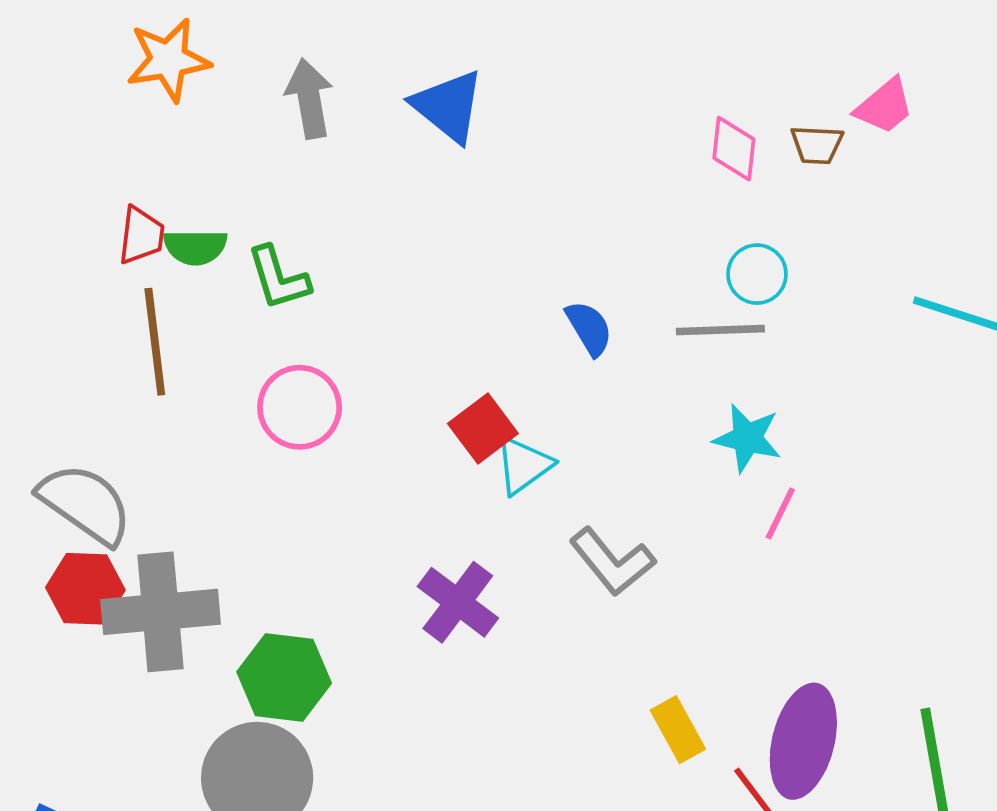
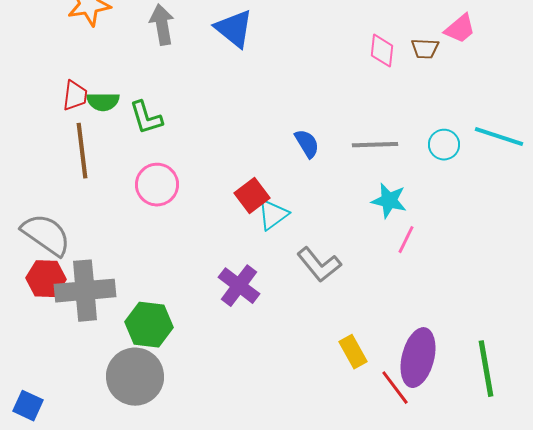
cyan circle: (757, 274) -> (444, 145), moved

